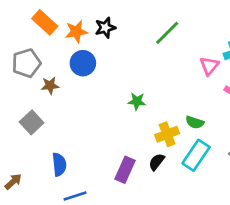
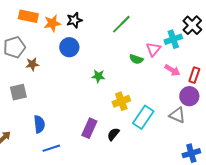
orange rectangle: (45, 22) -> (28, 16), turned -30
blue circle: (83, 63) -> (69, 47), moved
gray square: (32, 122) -> (18, 92), turned 30
green semicircle: (195, 122) -> (136, 59), moved
black semicircle: (157, 162) -> (113, 134), moved

